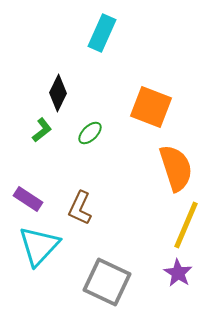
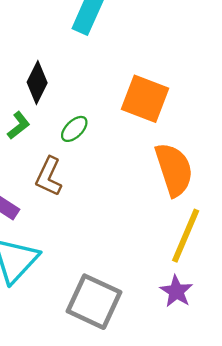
brown L-shape: (80, 208) -> (49, 176), moved

